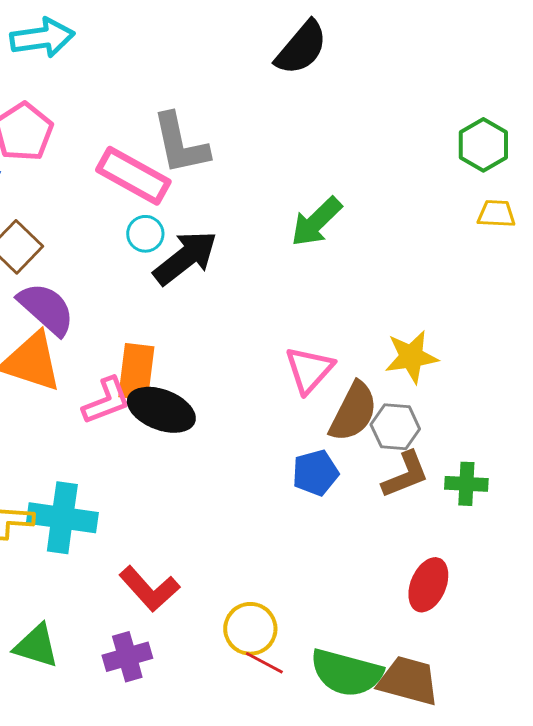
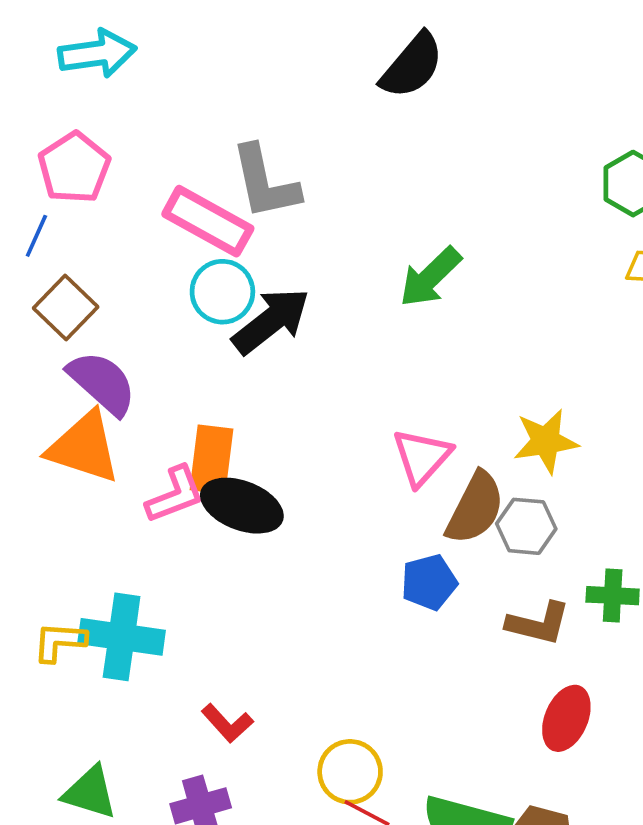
cyan circle: (145, 234) -> (222, 292), size x1.4
brown L-shape: (405, 475) -> (538, 624), moved, turned 36
red L-shape: (149, 589) -> (227, 723), size x0.7

